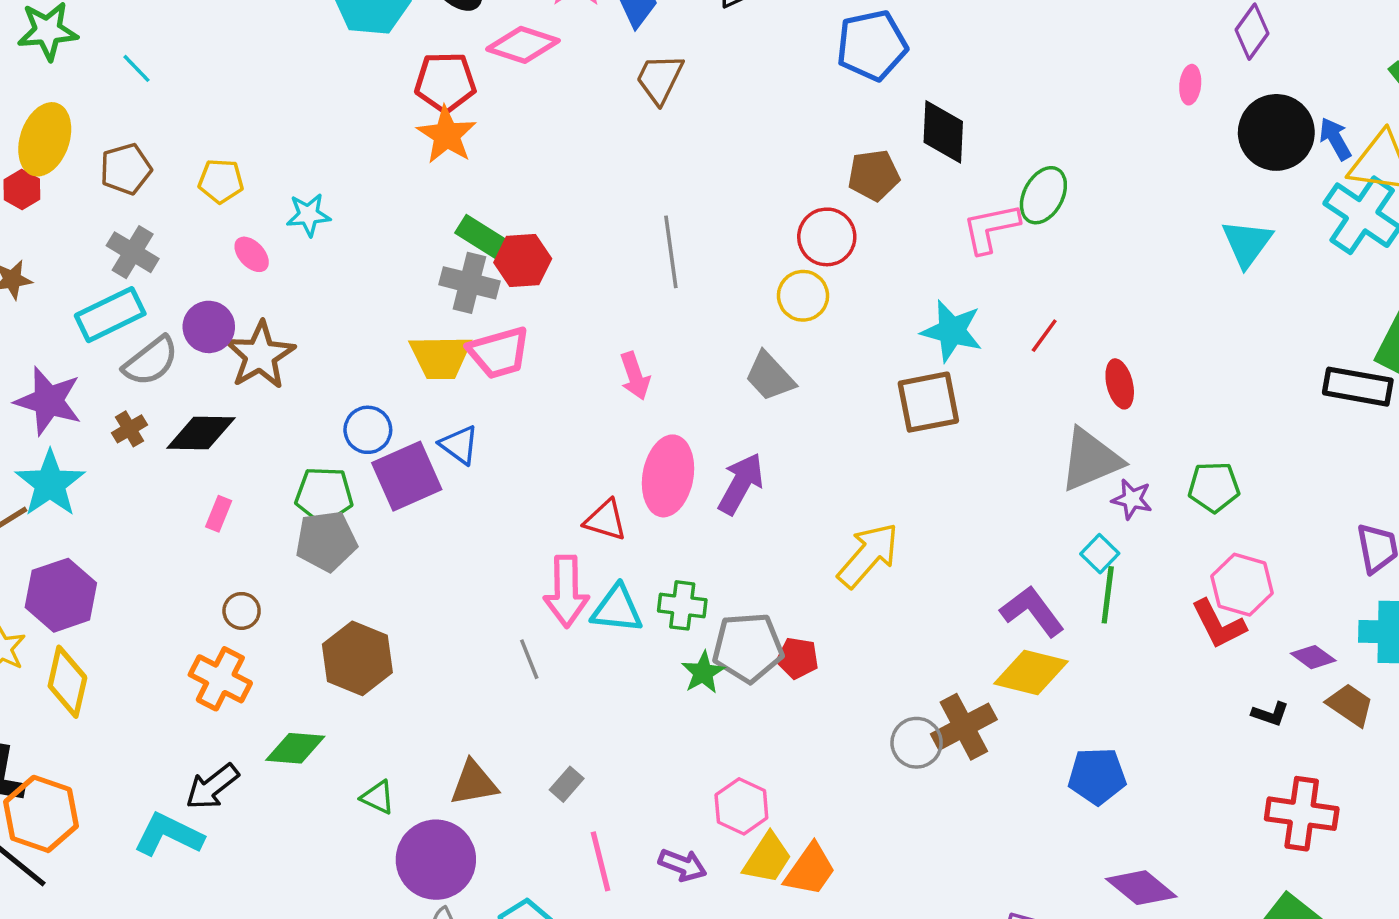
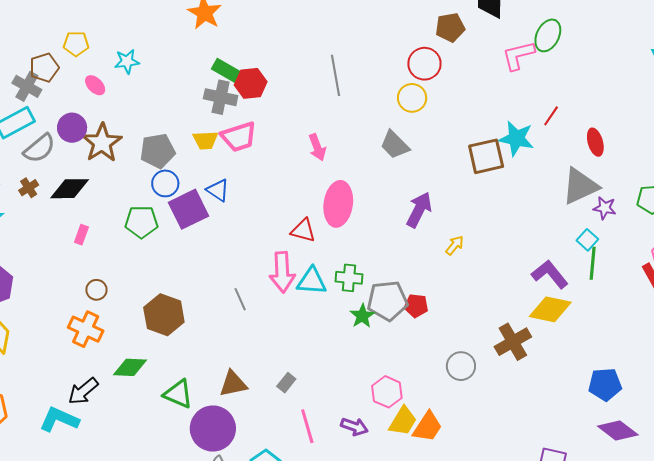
brown pentagon: (126, 169) -> (44, 68), moved
cyan star: (952, 331) -> (516, 138), moved
yellow trapezoid: (441, 357) -> (205, 140), size x0.7
purple arrow: (741, 484) -> (419, 210), moved
gray pentagon: (326, 541) -> (158, 151), moved
yellow arrow: (868, 555) -> (455, 245), size x0.5
gray line: (529, 659) -> (240, 299), moved
gray circle: (917, 743) -> (461, 366), moved
blue pentagon: (1097, 776) -> (605, 384), moved
green triangle: (378, 797) -> (178, 394), size x1.5

